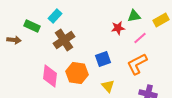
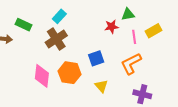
cyan rectangle: (55, 16) -> (59, 16), moved
yellow rectangle: (161, 20) -> (154, 31), moved
pink line: (140, 38) -> (134, 37), turned -56

